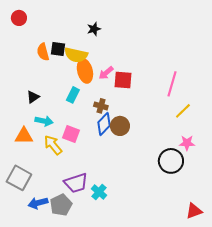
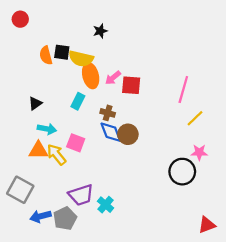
blue diamond: (104, 124) -> (111, 132), turned -65
orange triangle: (24, 136) -> (38, 150), moved

